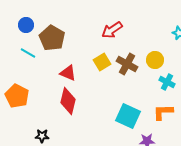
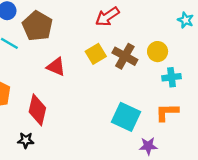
cyan cross: (167, 82) -> (172, 77), turned -35
red diamond: (68, 101) -> (37, 110), moved

